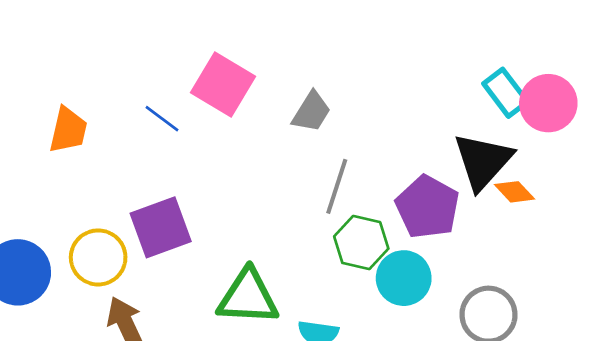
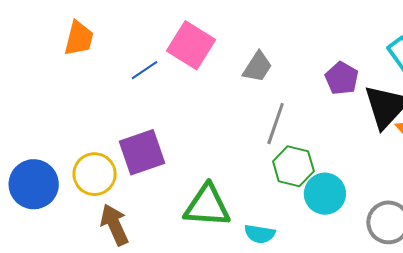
blue line: (162, 119) -> (145, 70), turned -72
orange trapezoid: (68, 130) -> (79, 38), moved
purple pentagon: (428, 207) -> (342, 78), moved, size x0.7

